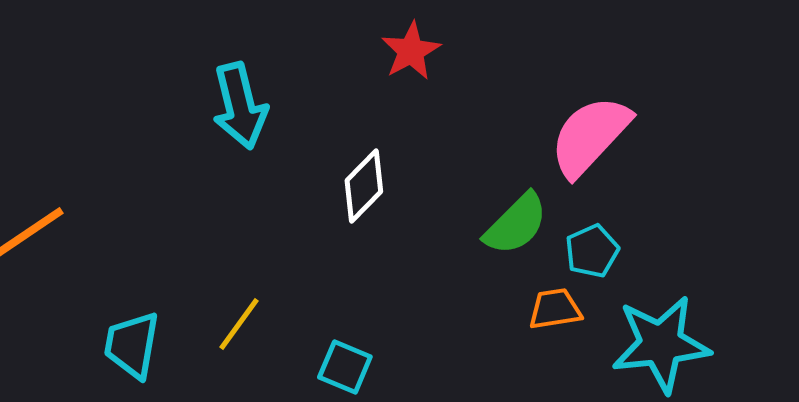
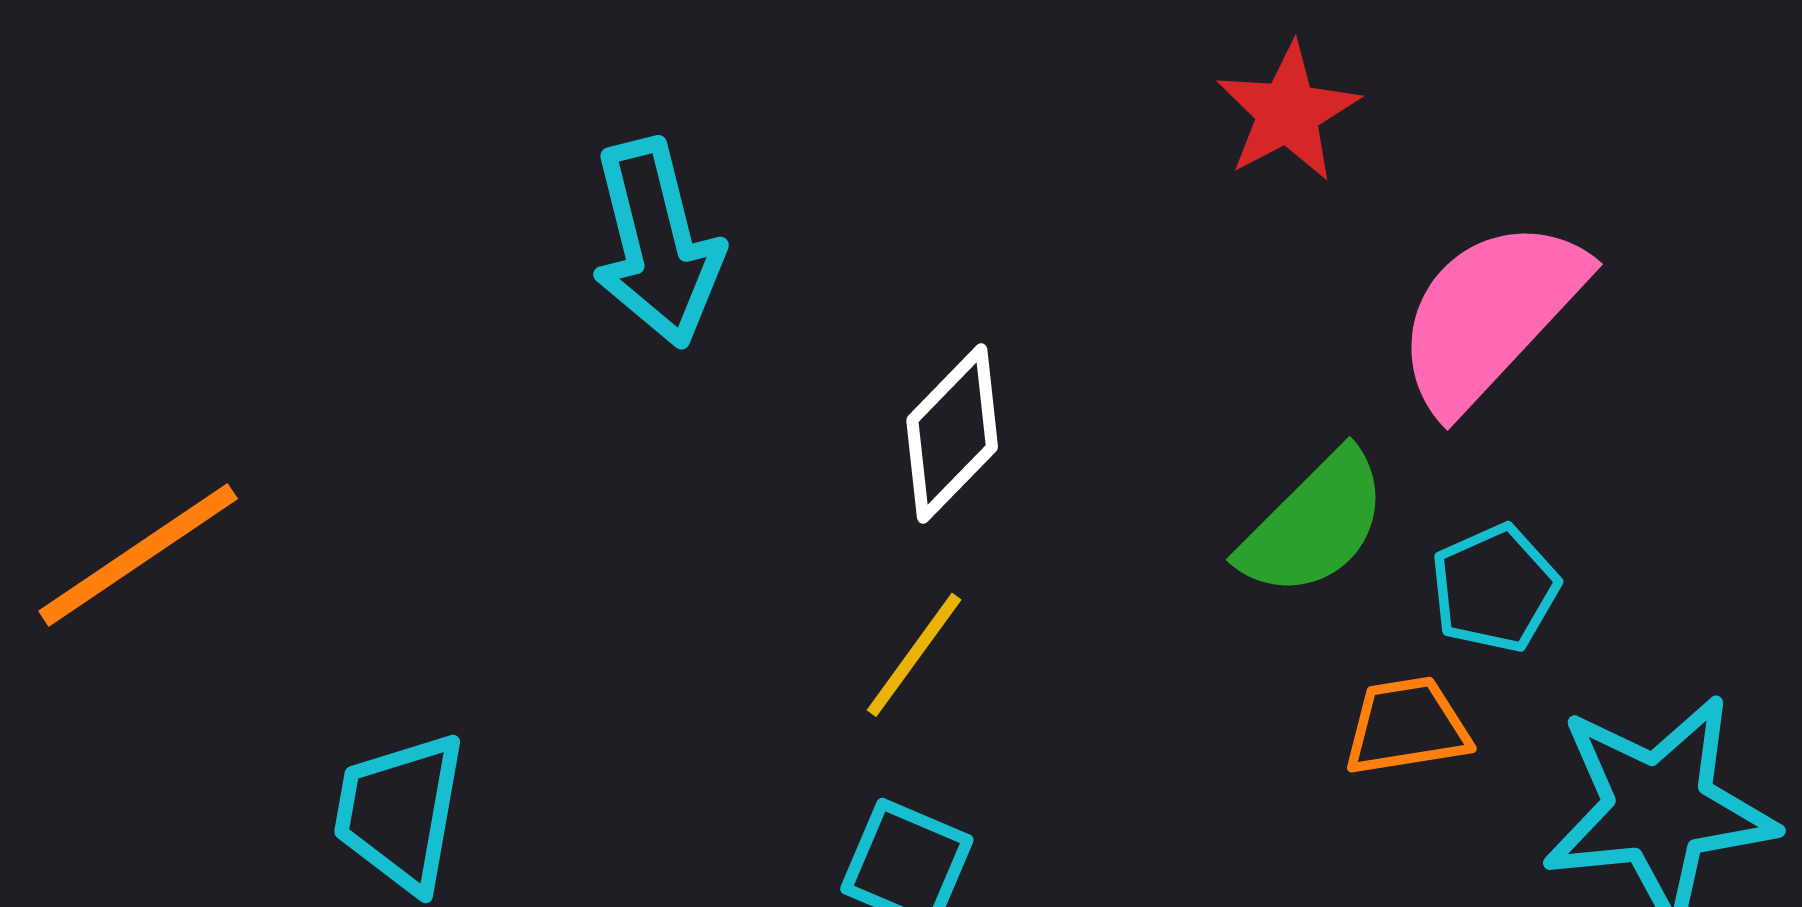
red star: (411, 51) -> (1288, 112), moved
yellow line: (239, 324) -> (914, 655), moved

